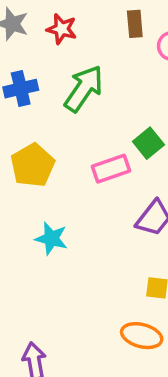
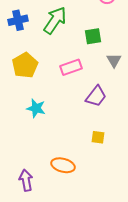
green square: (148, 143) -> (93, 36), moved, turned 30
orange ellipse: (142, 336) -> (63, 165), moved

